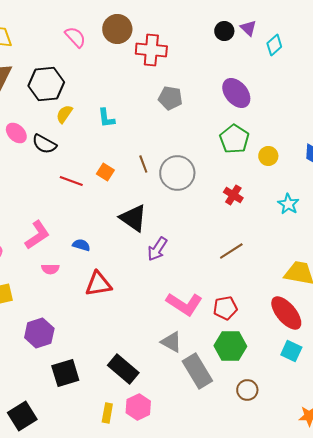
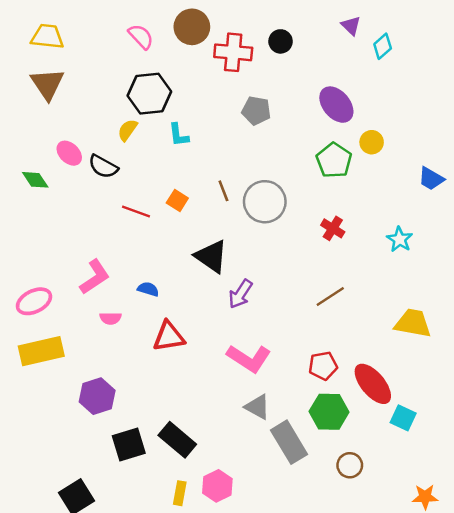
black circle: (224, 31) -> (281, 41), moved
black hexagon: (46, 84) -> (149, 94), moved
yellow circle: (268, 156) -> (372, 142), moved
pink L-shape: (184, 304) -> (249, 358), moved
red ellipse: (286, 313) -> (373, 384), moved
black rectangle: (123, 369) -> (177, 440), moved

